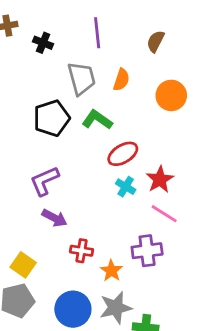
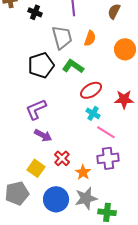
red star: (160, 179) -> (124, 99), moved, turned 30
pink line: (164, 214) -> (106, 132), moved
red cross: (81, 251) -> (62, 158), turned 35
yellow square: (23, 265) -> (36, 168), moved

